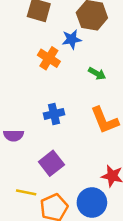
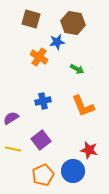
purple semicircle: (13, 135) -> (11, 118), turned 147
yellow line: (26, 192) -> (13, 149), moved

